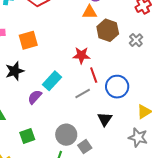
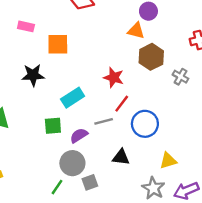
gray cross: (136, 40) -> (180, 77), turned -32
red line: (94, 75) -> (122, 104), turned 42
purple semicircle: (35, 97) -> (79, 135), moved
black triangle: (105, 119) -> (121, 157), turned 49
green square: (27, 136) -> (53, 126), moved

